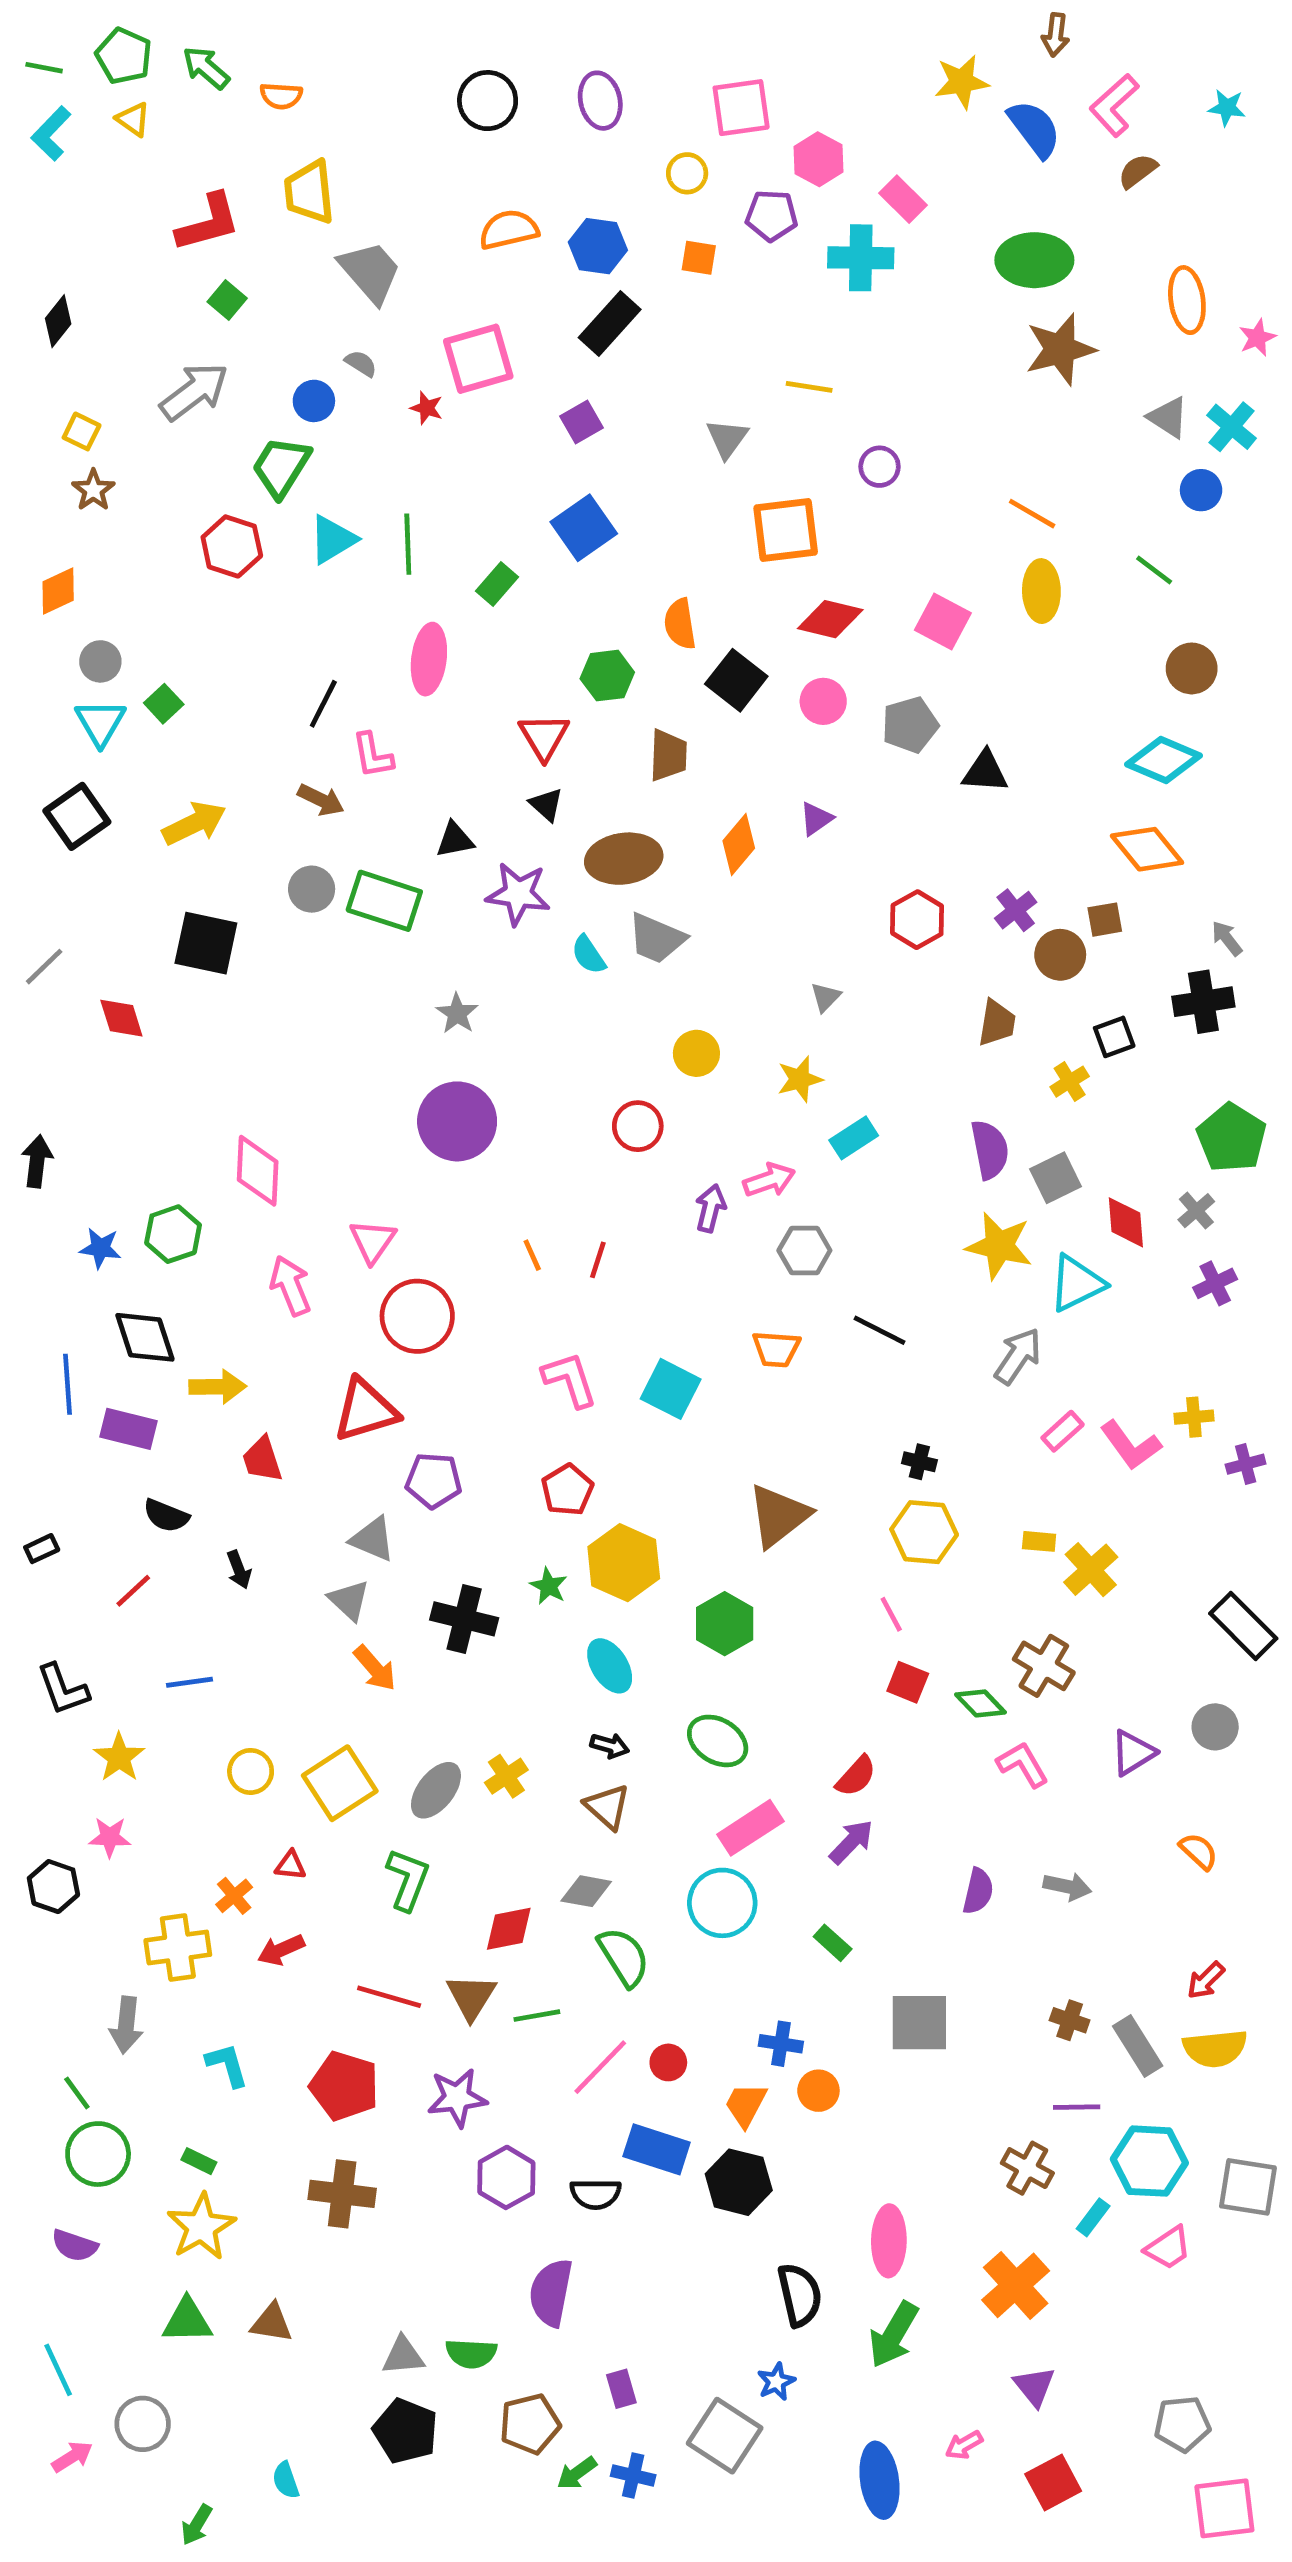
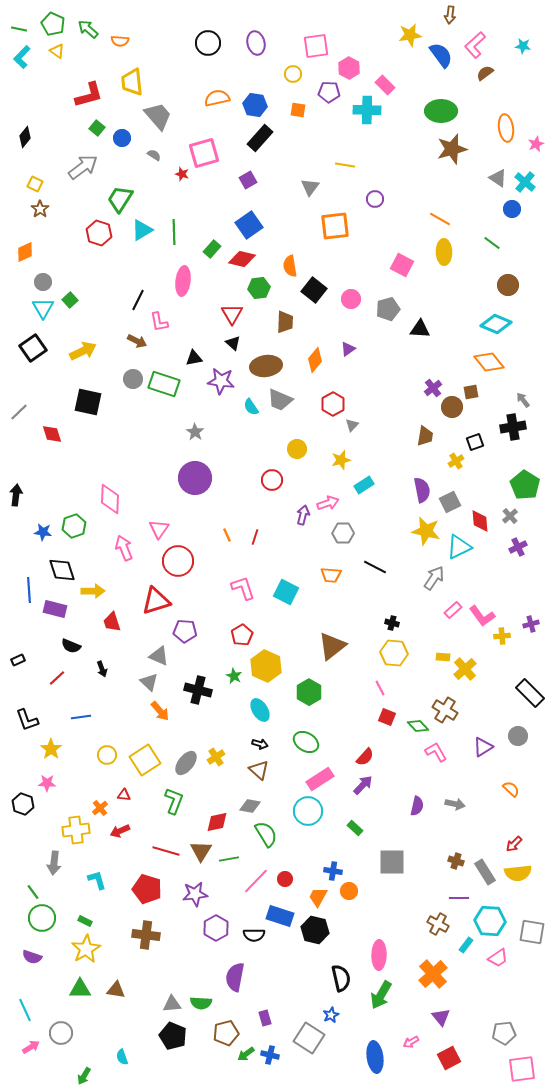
blue circle: (314, 401) -> (122, 138), moved
red diamond: (830, 619) -> (242, 259), moved
red hexagon: (917, 920) -> (333, 404), moved
yellow cross: (1194, 1417) -> (502, 636), moved

